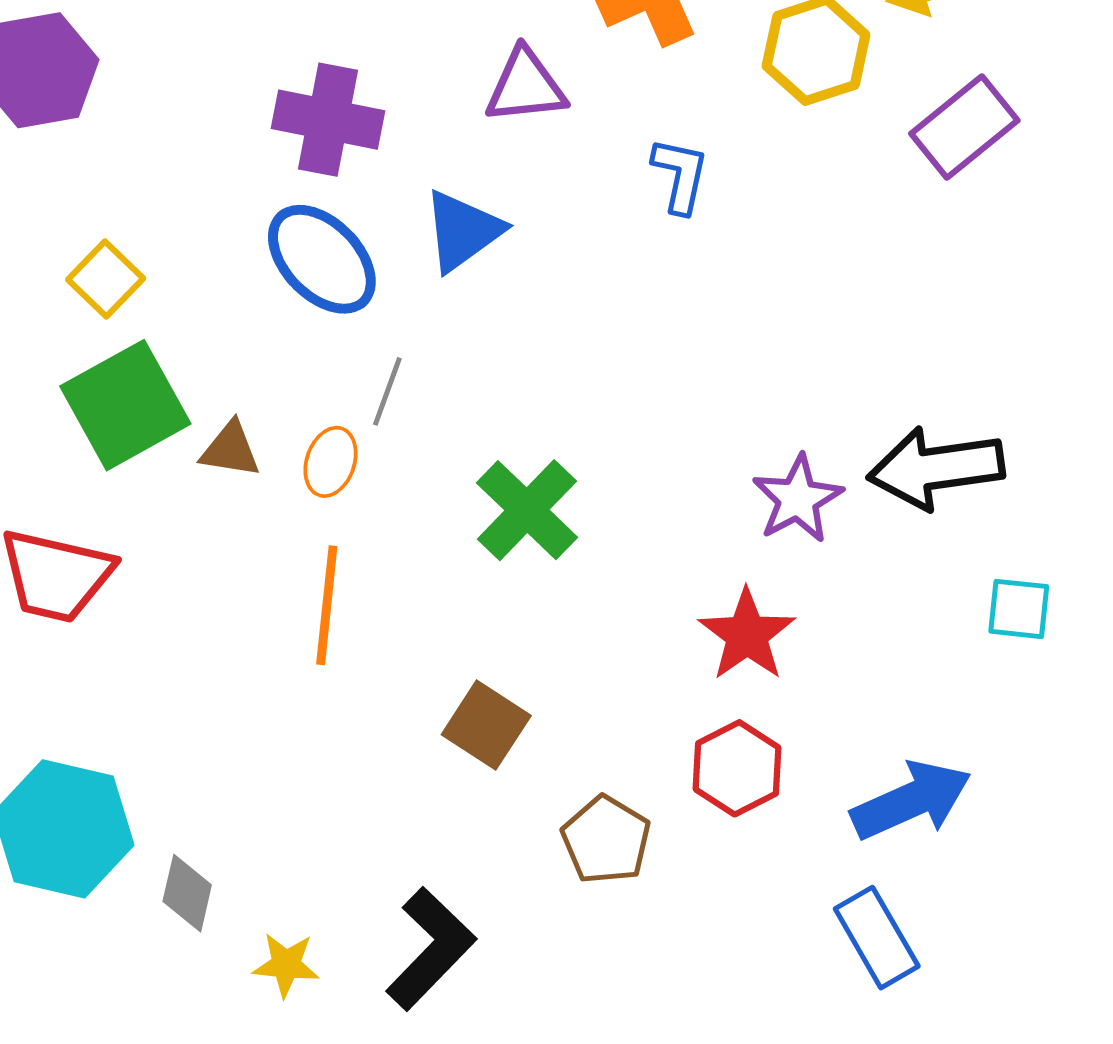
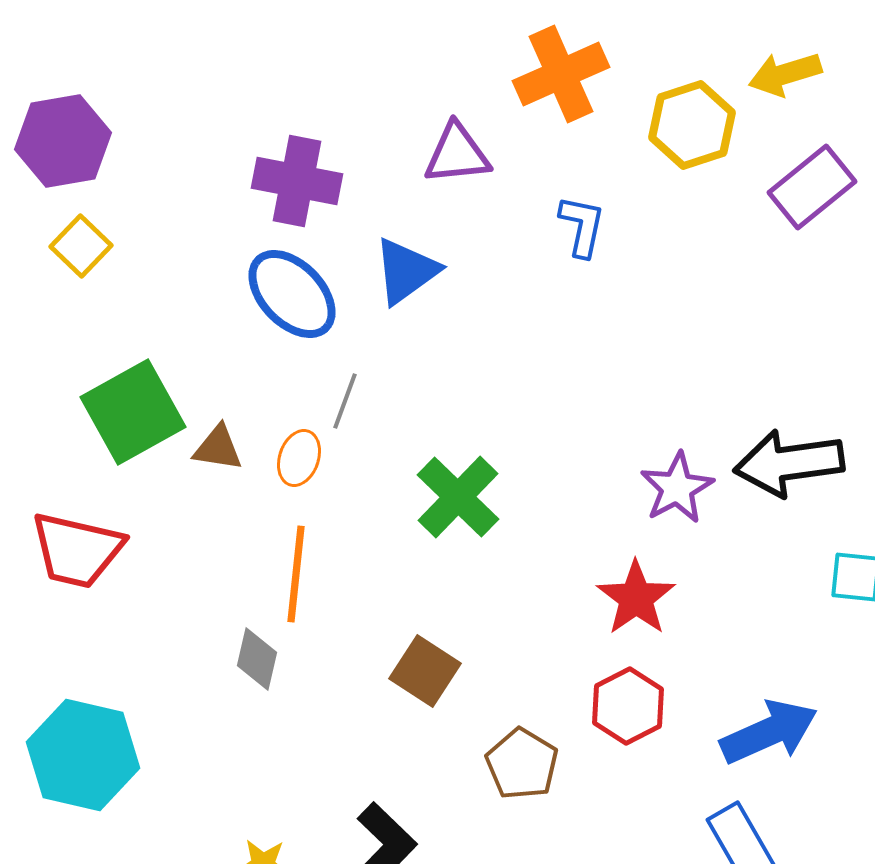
yellow square: (106, 279) -> (81, 246), moved
gray diamond: (187, 893) -> (257, 659), moved

